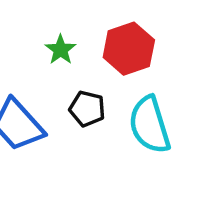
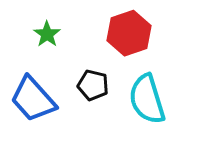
green star: (61, 50) -> (47, 34), moved

